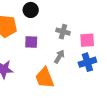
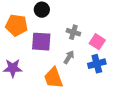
pink square: (87, 40) -> (97, 42), turned 35
purple square: (31, 42) -> (41, 42), size x1.5

